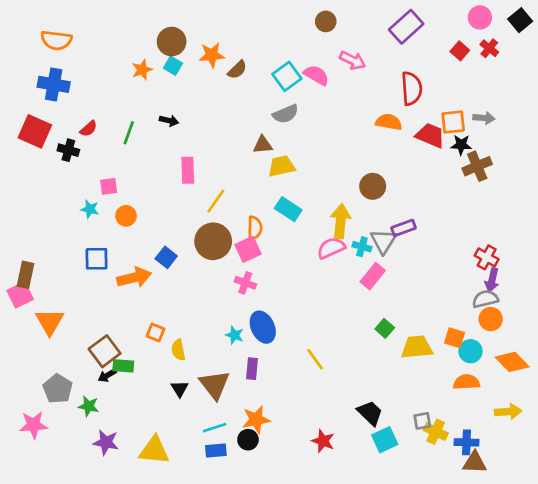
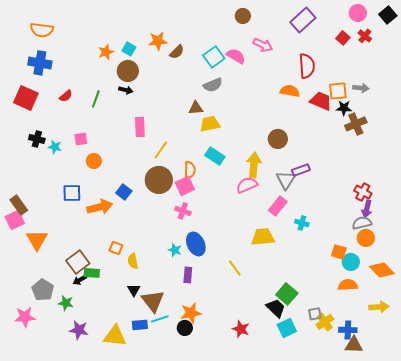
brown circle: (172, 42) -> (128, 71), moved
black cross: (68, 150) -> (37, 139), moved
cyan star: (90, 209) -> (55, 147), moved
cyan cross: (362, 247) -> (302, 223), moved
brown rectangle: (25, 275) -> (19, 205), turned -48
green square: (385, 328) -> (287, 294), moved, size x1.5
yellow trapezoid: (417, 347) -> (263, 237), moved
brown triangle: (214, 385) -> (153, 301), moved
yellow cross: (436, 432) -> (325, 322), turned 30
blue rectangle: (216, 450) -> (140, 325), moved

